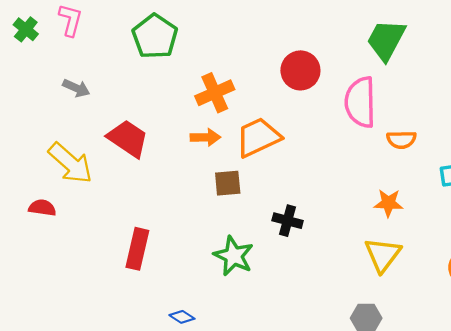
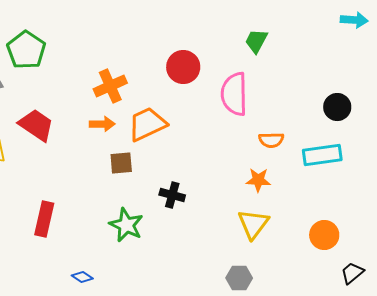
green pentagon: (155, 36) -> (26, 50), moved
green trapezoid: (386, 40) -> (256, 41), size x0.7
orange semicircle: (401, 140) -> (271, 140), moved

